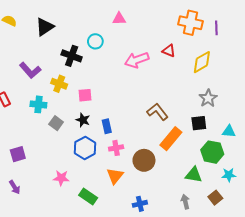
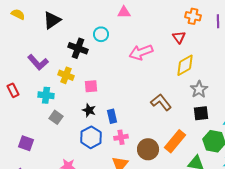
orange cross: (191, 23) -> (193, 16), size x0.7
red triangle: (169, 51) -> (179, 37), moved, turned 32
yellow diamond: (202, 62) -> (185, 65), moved
gray star: (208, 98) -> (199, 89), moved
gray square: (56, 123) -> (56, 117), moved
orange rectangle: (171, 139) -> (175, 141), moved
purple square: (18, 154) -> (26, 143), turned 35

